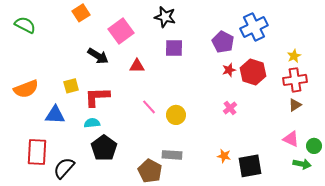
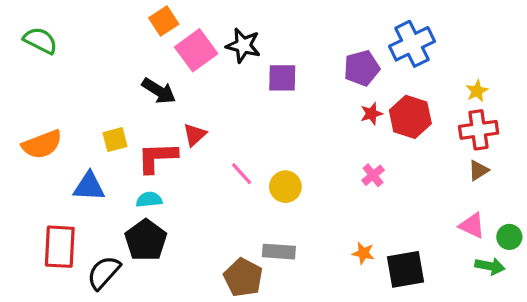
orange square: (81, 13) -> (164, 21), moved
black star: (165, 17) -> (243, 45), moved
purple pentagon: (223, 42) -> (362, 68), turned 30
red triangle: (137, 66) -> (195, 135), moved, turned -42
black pentagon: (104, 148) -> (146, 240), moved

